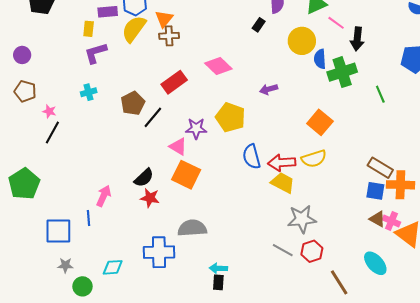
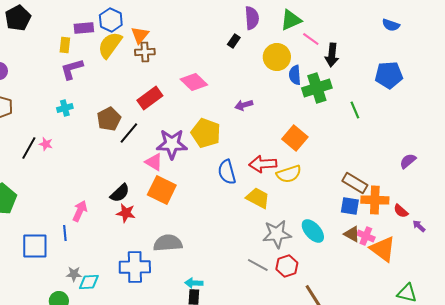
pink star: (49, 111) -> (46, 144), moved
purple star: (196, 128) -> (172, 144), size x1.4
red arrow: (282, 163) -> (263, 164), moved
cyan ellipse: (375, 263) -> (313, 231), moved
gray star: (65, 265) -> (74, 274), moved

